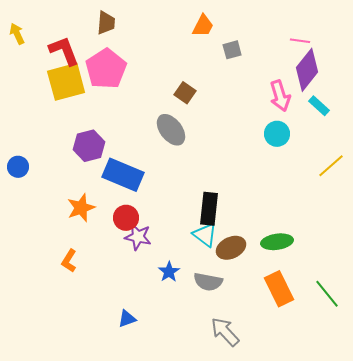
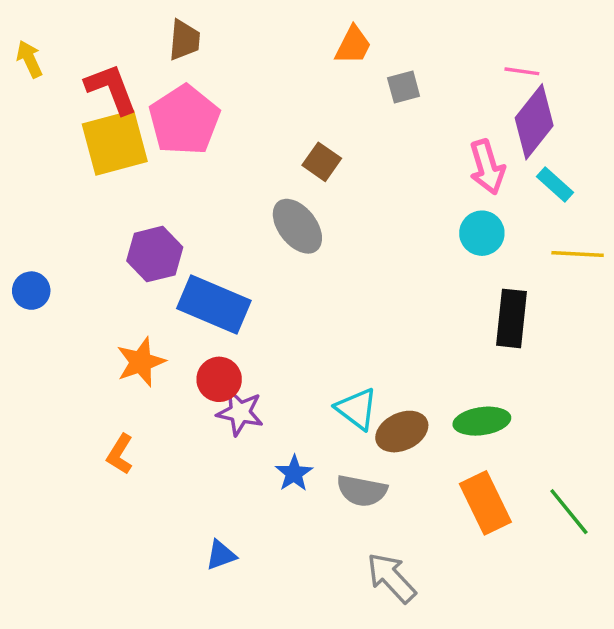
yellow line: (331, 166) -> (578, 254), moved, turned 44
black rectangle: (209, 209) -> (511, 318), moved

